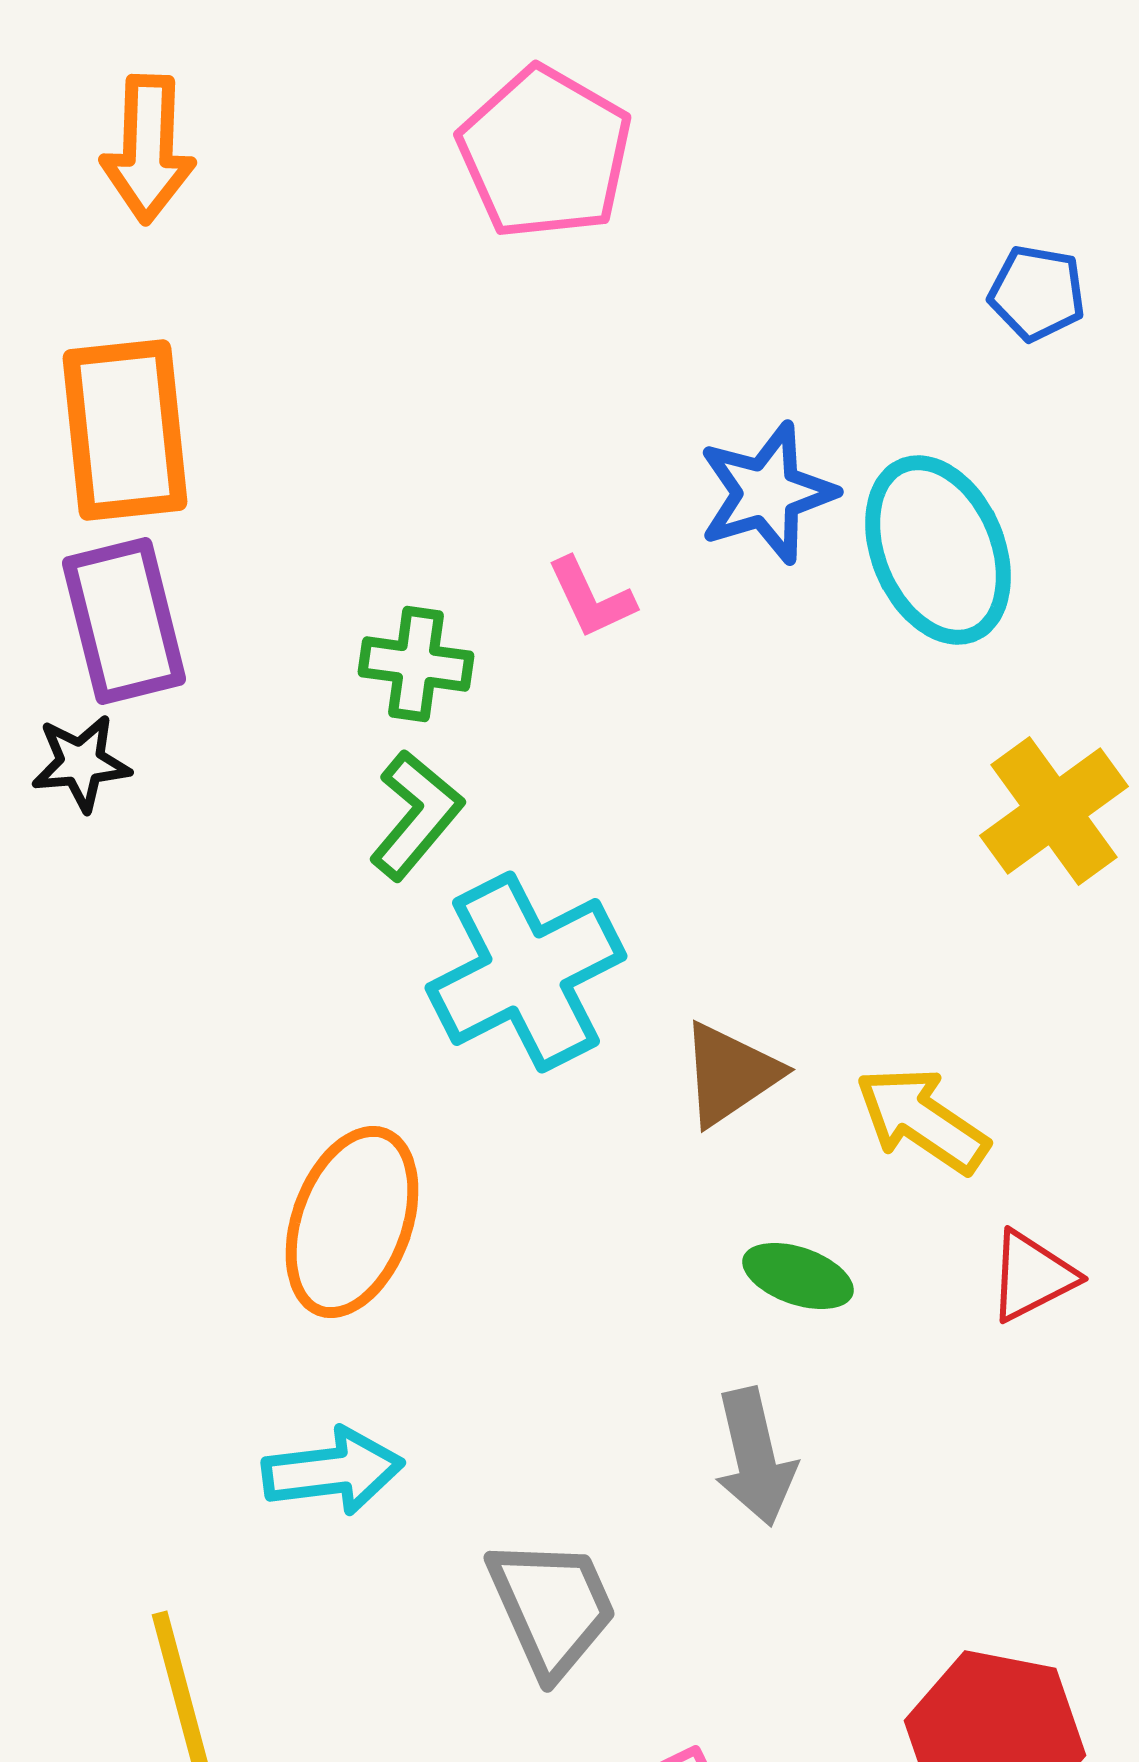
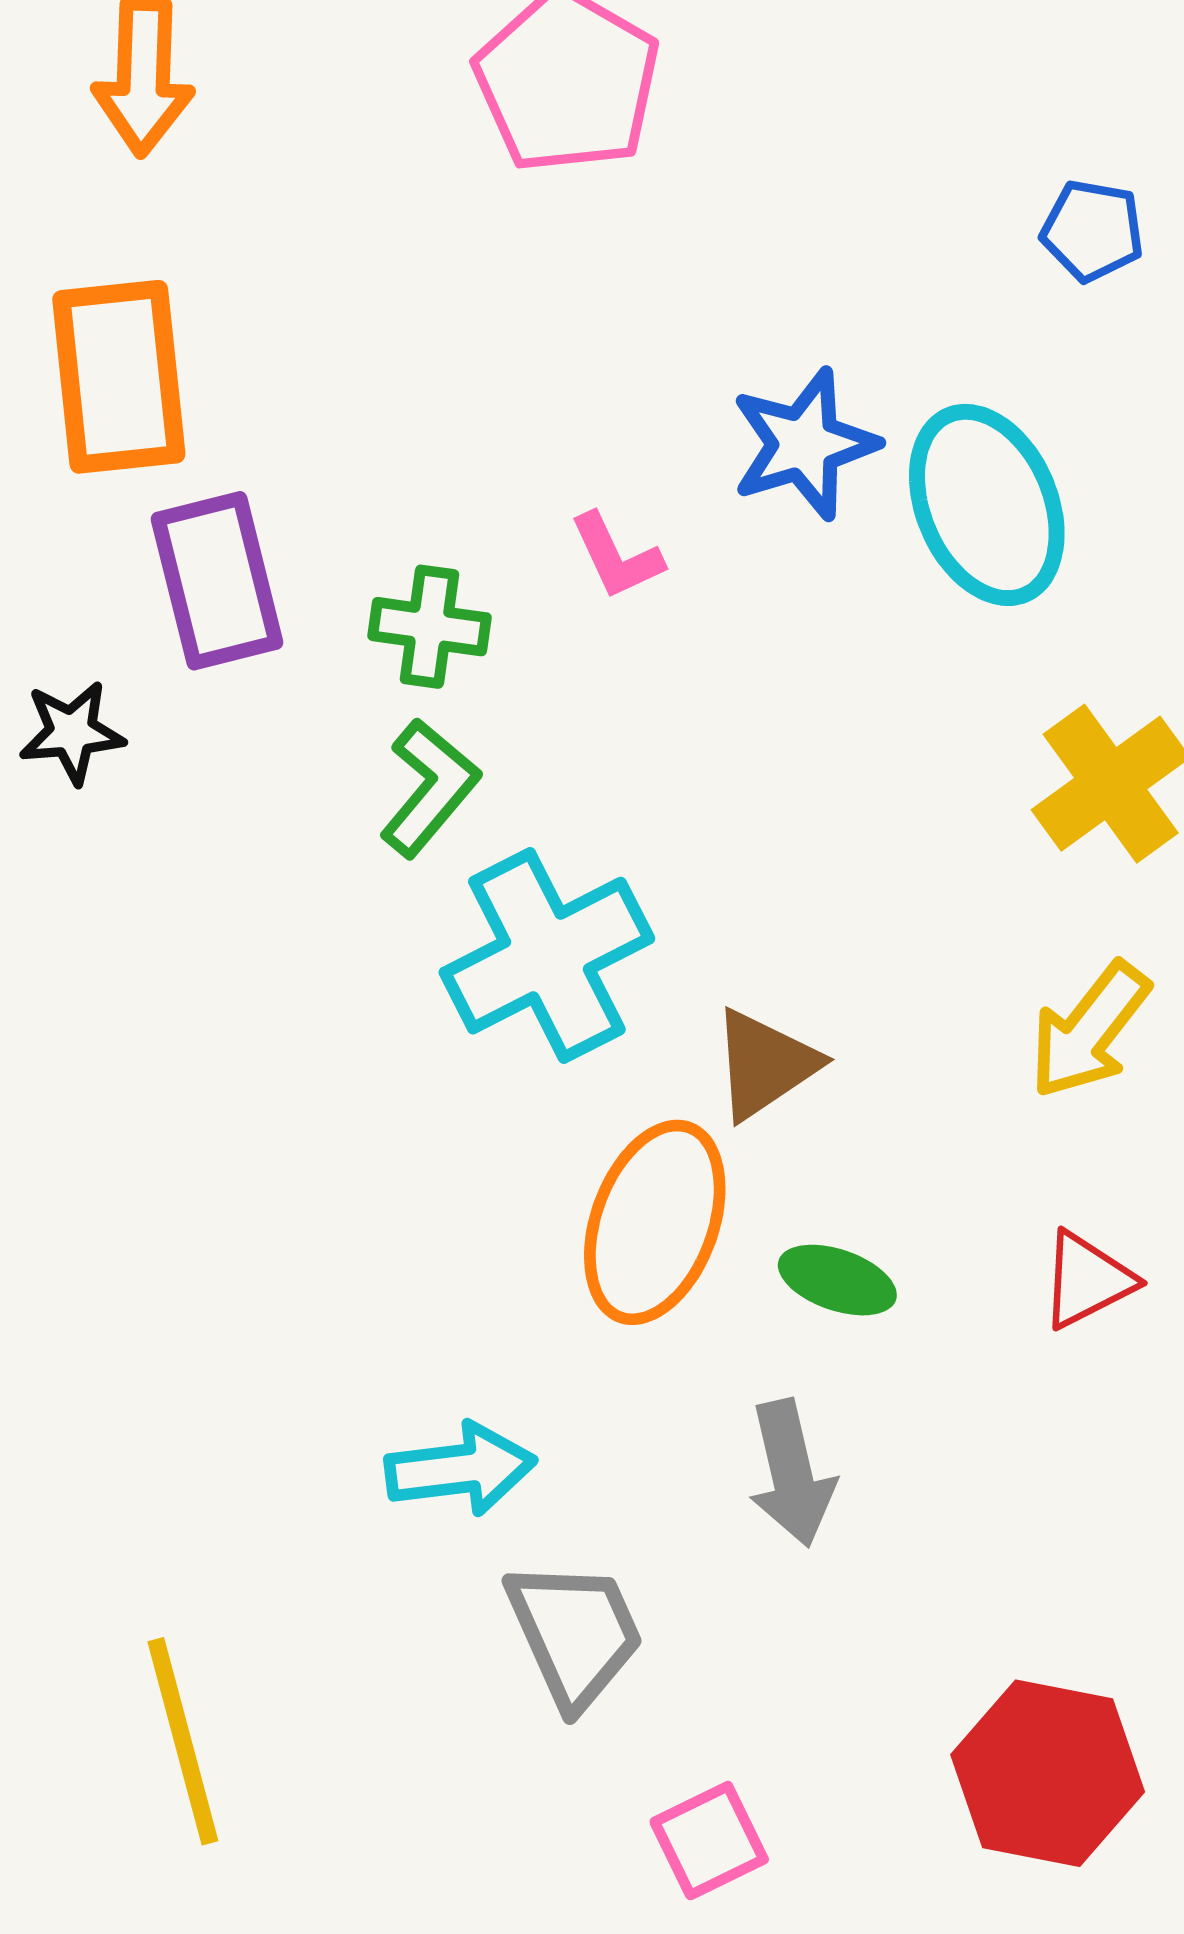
purple rectangle: (124, 621) -> (217, 581), moved
yellow arrow: (922, 1120) -> (1089, 1030), moved, turned -86
orange ellipse: (352, 1222) -> (655, 1222), moved
cyan arrow: (333, 1471) -> (460, 1469), moved

